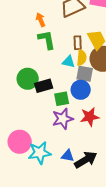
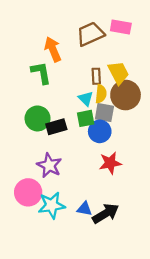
orange arrow: (41, 20) -> (53, 49), size x1.5
green L-shape: (47, 40) -> (41, 73), moved
cyan triangle: (69, 62) -> (86, 99), turned 32
green square: (62, 99) -> (86, 118), moved
purple star: (63, 119) -> (49, 165), moved, turned -30

